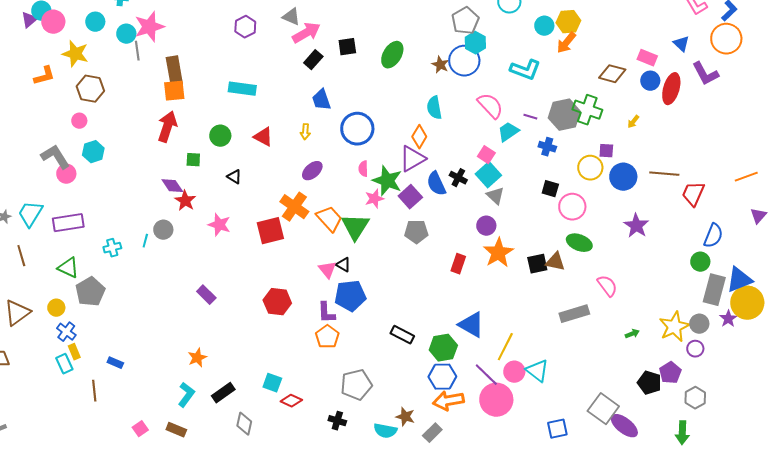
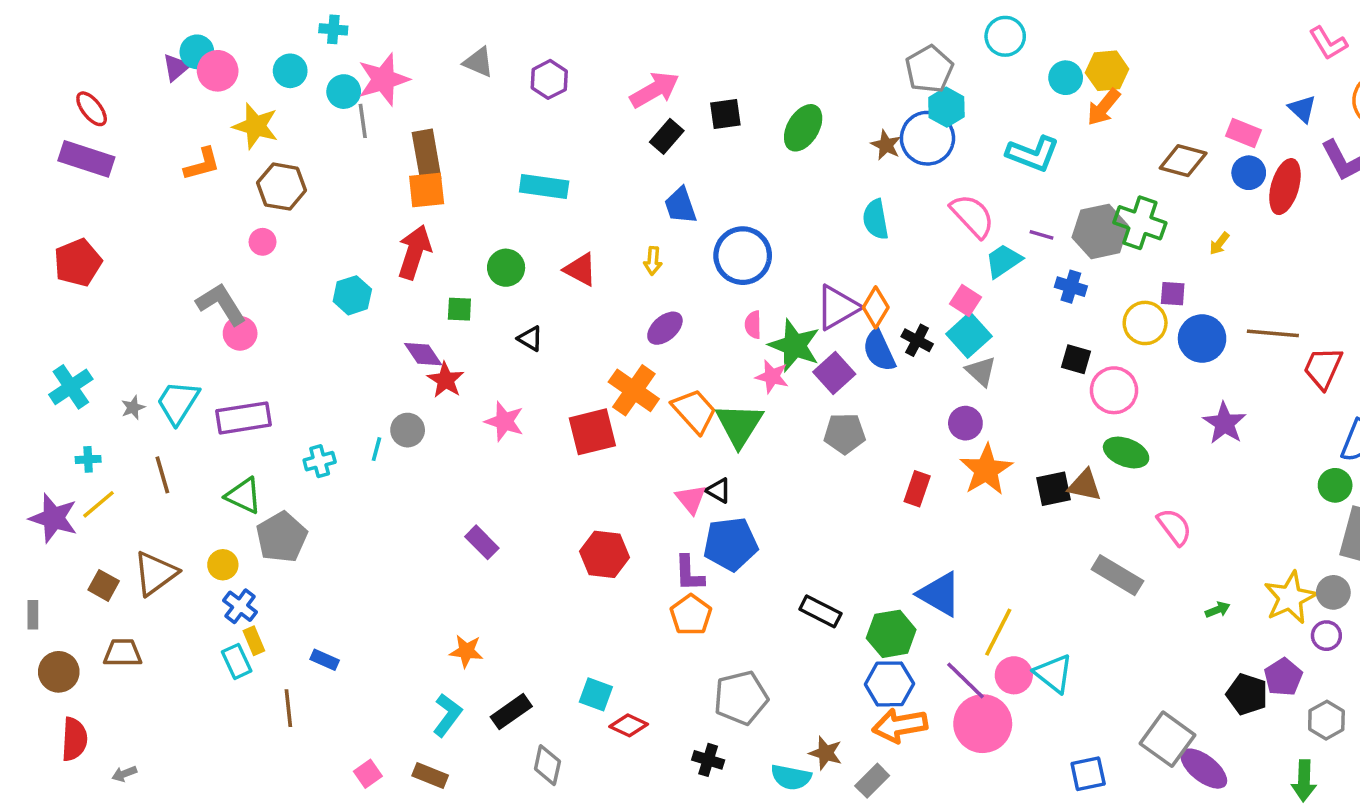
gray triangle: (291, 17) -> (478, 62), moved
orange diamond: (419, 137) -> (876, 307), moved
cyan hexagon: (93, 152) -> (352, 295), moved
pink star: (374, 199) -> (772, 377), turned 30
gray rectangle: (574, 314) -> (1117, 575), turned 48
orange star: (197, 358) -> (466, 651), turned 30

